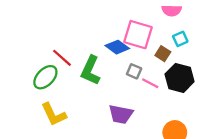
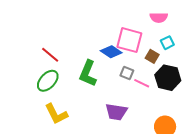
red line: (62, 58) -> (50, 55), moved

